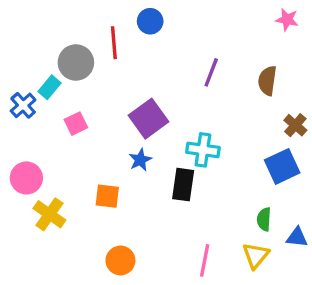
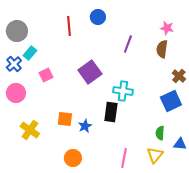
pink star: (287, 20) -> (167, 28), moved
blue circle: (150, 21) -> (98, 17), moved
gray circle: (76, 62) -> (17, 31), moved
blue star: (140, 160) -> (85, 126), moved
pink circle: (26, 178) -> (16, 93), moved

